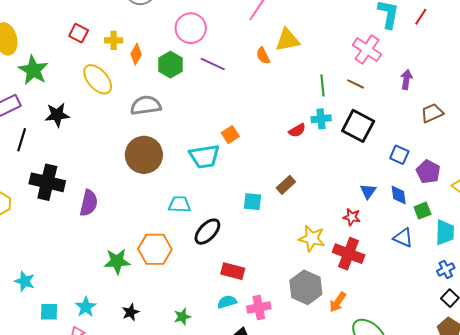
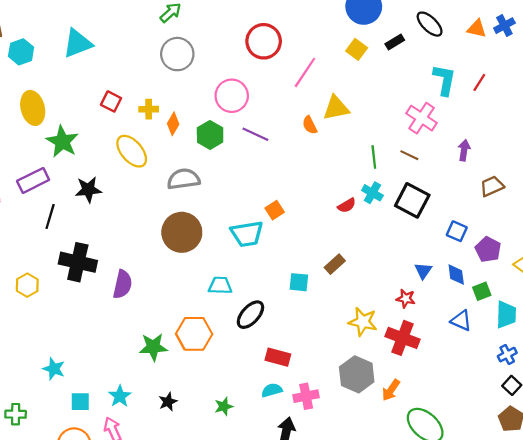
cyan cross: (321, 119) -> (372, 193), turned 36

